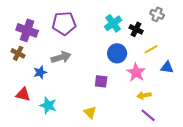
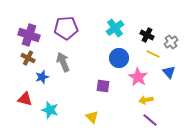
gray cross: (157, 14) -> (171, 42), moved, turned 32
black cross: (136, 29) -> (147, 35), moved
yellow line: (151, 49) -> (153, 54), turned 56
brown cross: (18, 53) -> (28, 58), moved
gray arrow: (61, 57) -> (63, 62), turned -96
blue triangle: (167, 67) -> (169, 72), turned 40

